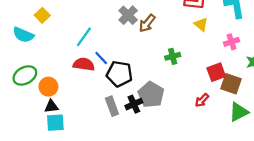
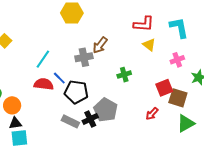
gray cross: (128, 15) -> (84, 57), moved, turned 36
gray rectangle: (112, 106) -> (70, 121), turned -42

